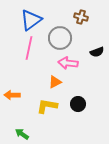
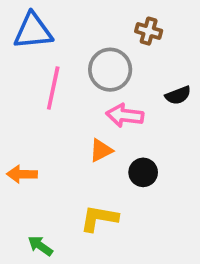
blue triangle: (31, 20) -> (33, 31), moved, turned 30
black circle: (78, 104) -> (143, 172), moved
yellow L-shape: (47, 106) -> (99, 218), moved

